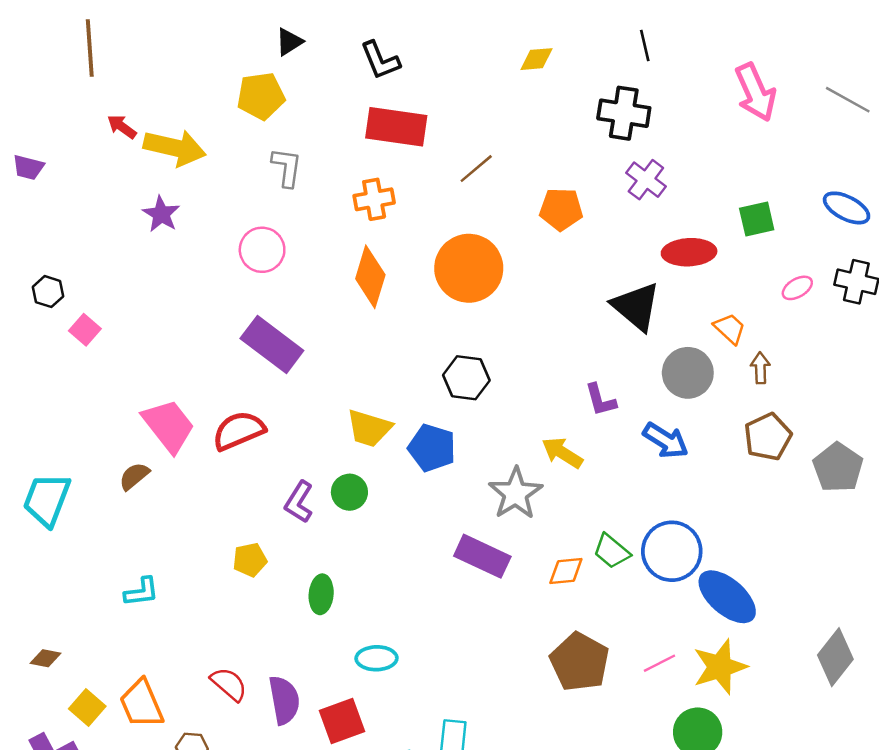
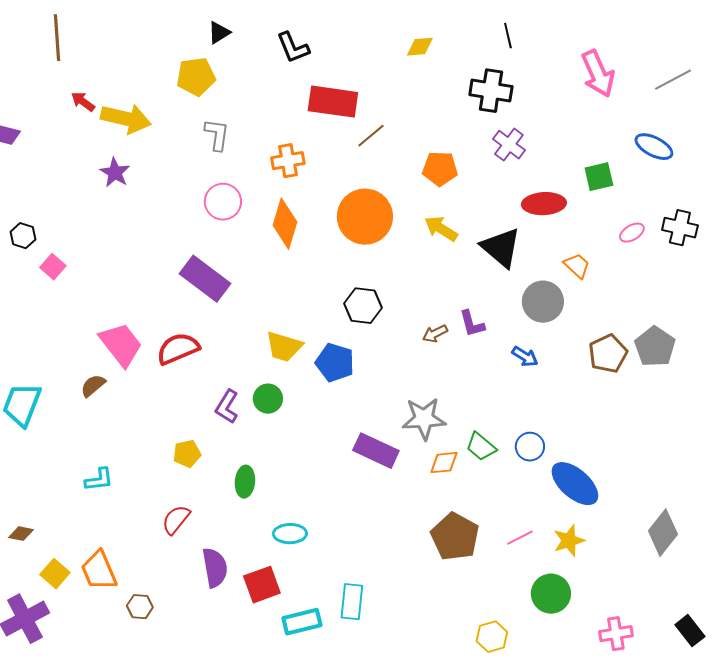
gray line: (848, 100) -> (673, 80), turned -57
red rectangle: (396, 127) -> (333, 102), moved
blue ellipse: (847, 208) -> (654, 147), moved
pink circle: (262, 250) -> (223, 202), moved
brown arrow: (760, 368) -> (435, 334), moved, turned -115
blue arrow: (666, 440) -> (525, 357), size x0.7
yellow arrow: (562, 453) -> (441, 229), moved
gray pentagon: (838, 468) -> (655, 347), moved
gray star: (516, 493) -> (424, 419), moved, turned 30
blue circle: (672, 551) -> (530, 447), size x0.6
yellow star: (720, 667) -> (569, 541), size x0.7
red semicircle: (229, 684) -> (176, 520), moved, turned -92

